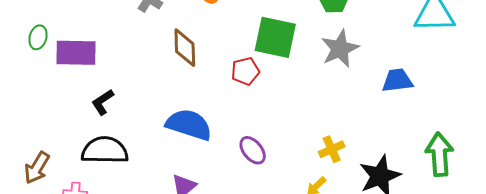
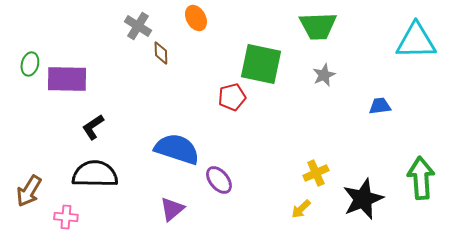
brown diamond: (185, 48) -> (161, 53), moved, size x0.6
gray star: (340, 49) -> (324, 75), size x0.6
blue trapezoid: (397, 80) -> (380, 106), size x0.7
purple ellipse: (253, 150) -> (219, 180), moved

